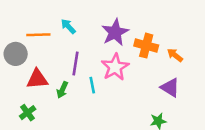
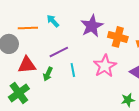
purple line: (75, 64) -> (59, 52), turned 54
pink star: (115, 67) -> (105, 66), moved
green cross: (28, 113) -> (19, 93), size x1.5

